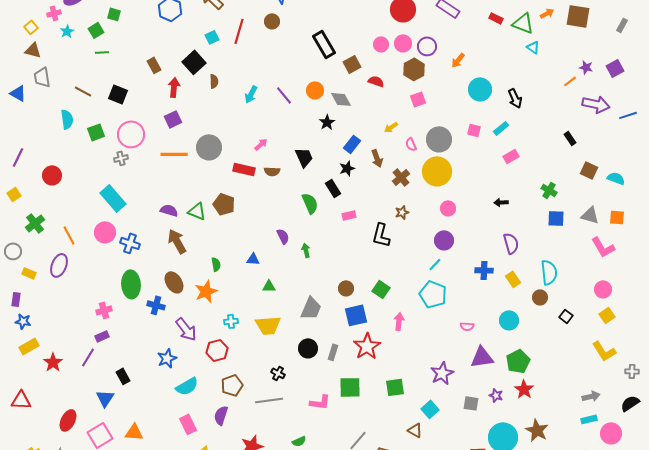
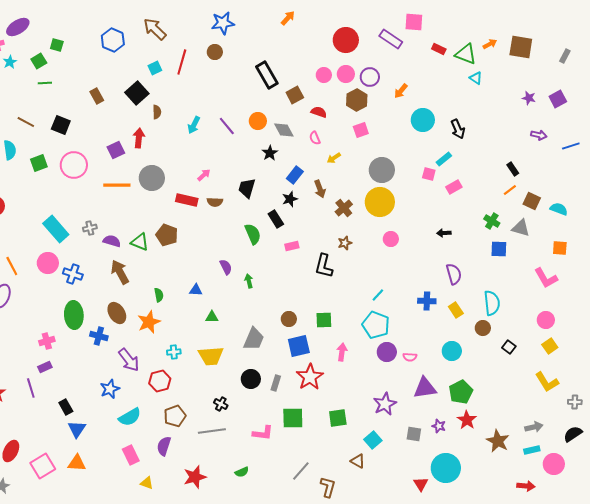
orange line: (570, 81) -> (510, 190), moved
red arrow: (174, 87) -> (139, 138), moved
purple arrow: (596, 104) -> (539, 135), size x0.6
pink square: (474, 130) -> (429, 174), moved
pink semicircle: (411, 144) -> (315, 138), moved
black trapezoid: (304, 157) -> (247, 188), turned -140
gray cross: (121, 158) -> (90, 228), moved
gray triangle: (590, 215) -> (521, 228), moved
purple circle: (444, 240) -> (387, 352), moved
green square: (381, 289) -> (324, 320), turned -36
purple line: (88, 357) -> (31, 388), turned -48
blue triangle: (105, 398) -> (77, 429), moved
brown star: (537, 430) -> (498, 441), moved

